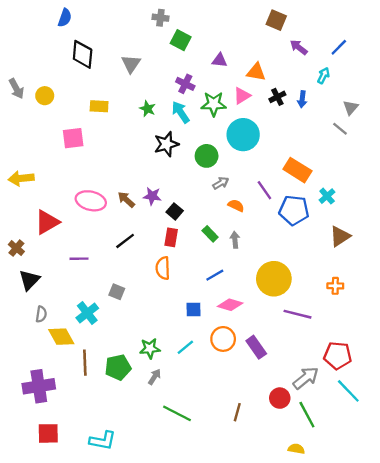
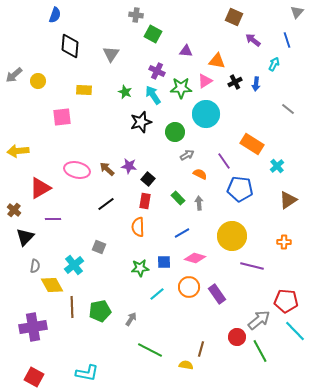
blue line: (339, 47) -> (287, 40), turned -63
gray arrow: (16, 89) -> (14, 75), turned 78
gray triangle: (351, 107) -> (297, 12), moved
blue pentagon: (294, 210) -> (240, 189), moved
purple line: (79, 259) -> (53, 219), moved
green star: (150, 348) -> (140, 268), moved
red square: (48, 433) -> (34, 377), moved, turned 30
yellow semicircle: (296, 449) -> (186, 365), moved

